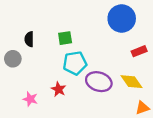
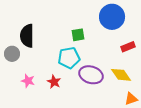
green square: (65, 38) -> (78, 35), moved
black semicircle: (29, 39) -> (27, 36), size x1.6
pink star: (30, 99) -> (28, 81), moved

